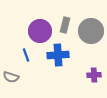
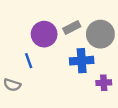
gray rectangle: (65, 25) -> (72, 28), turned 49
blue cross: (58, 55) -> (82, 61), moved

